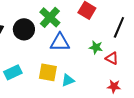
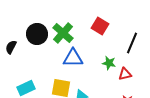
black circle: (24, 29) -> (37, 34), moved
red triangle: (112, 58) -> (125, 74), turned -40

